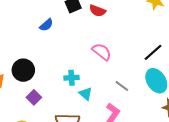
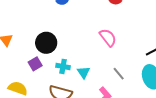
black circle: (23, 70) -> (46, 43), moved
cyan cross: (71, 78) -> (63, 66), moved

